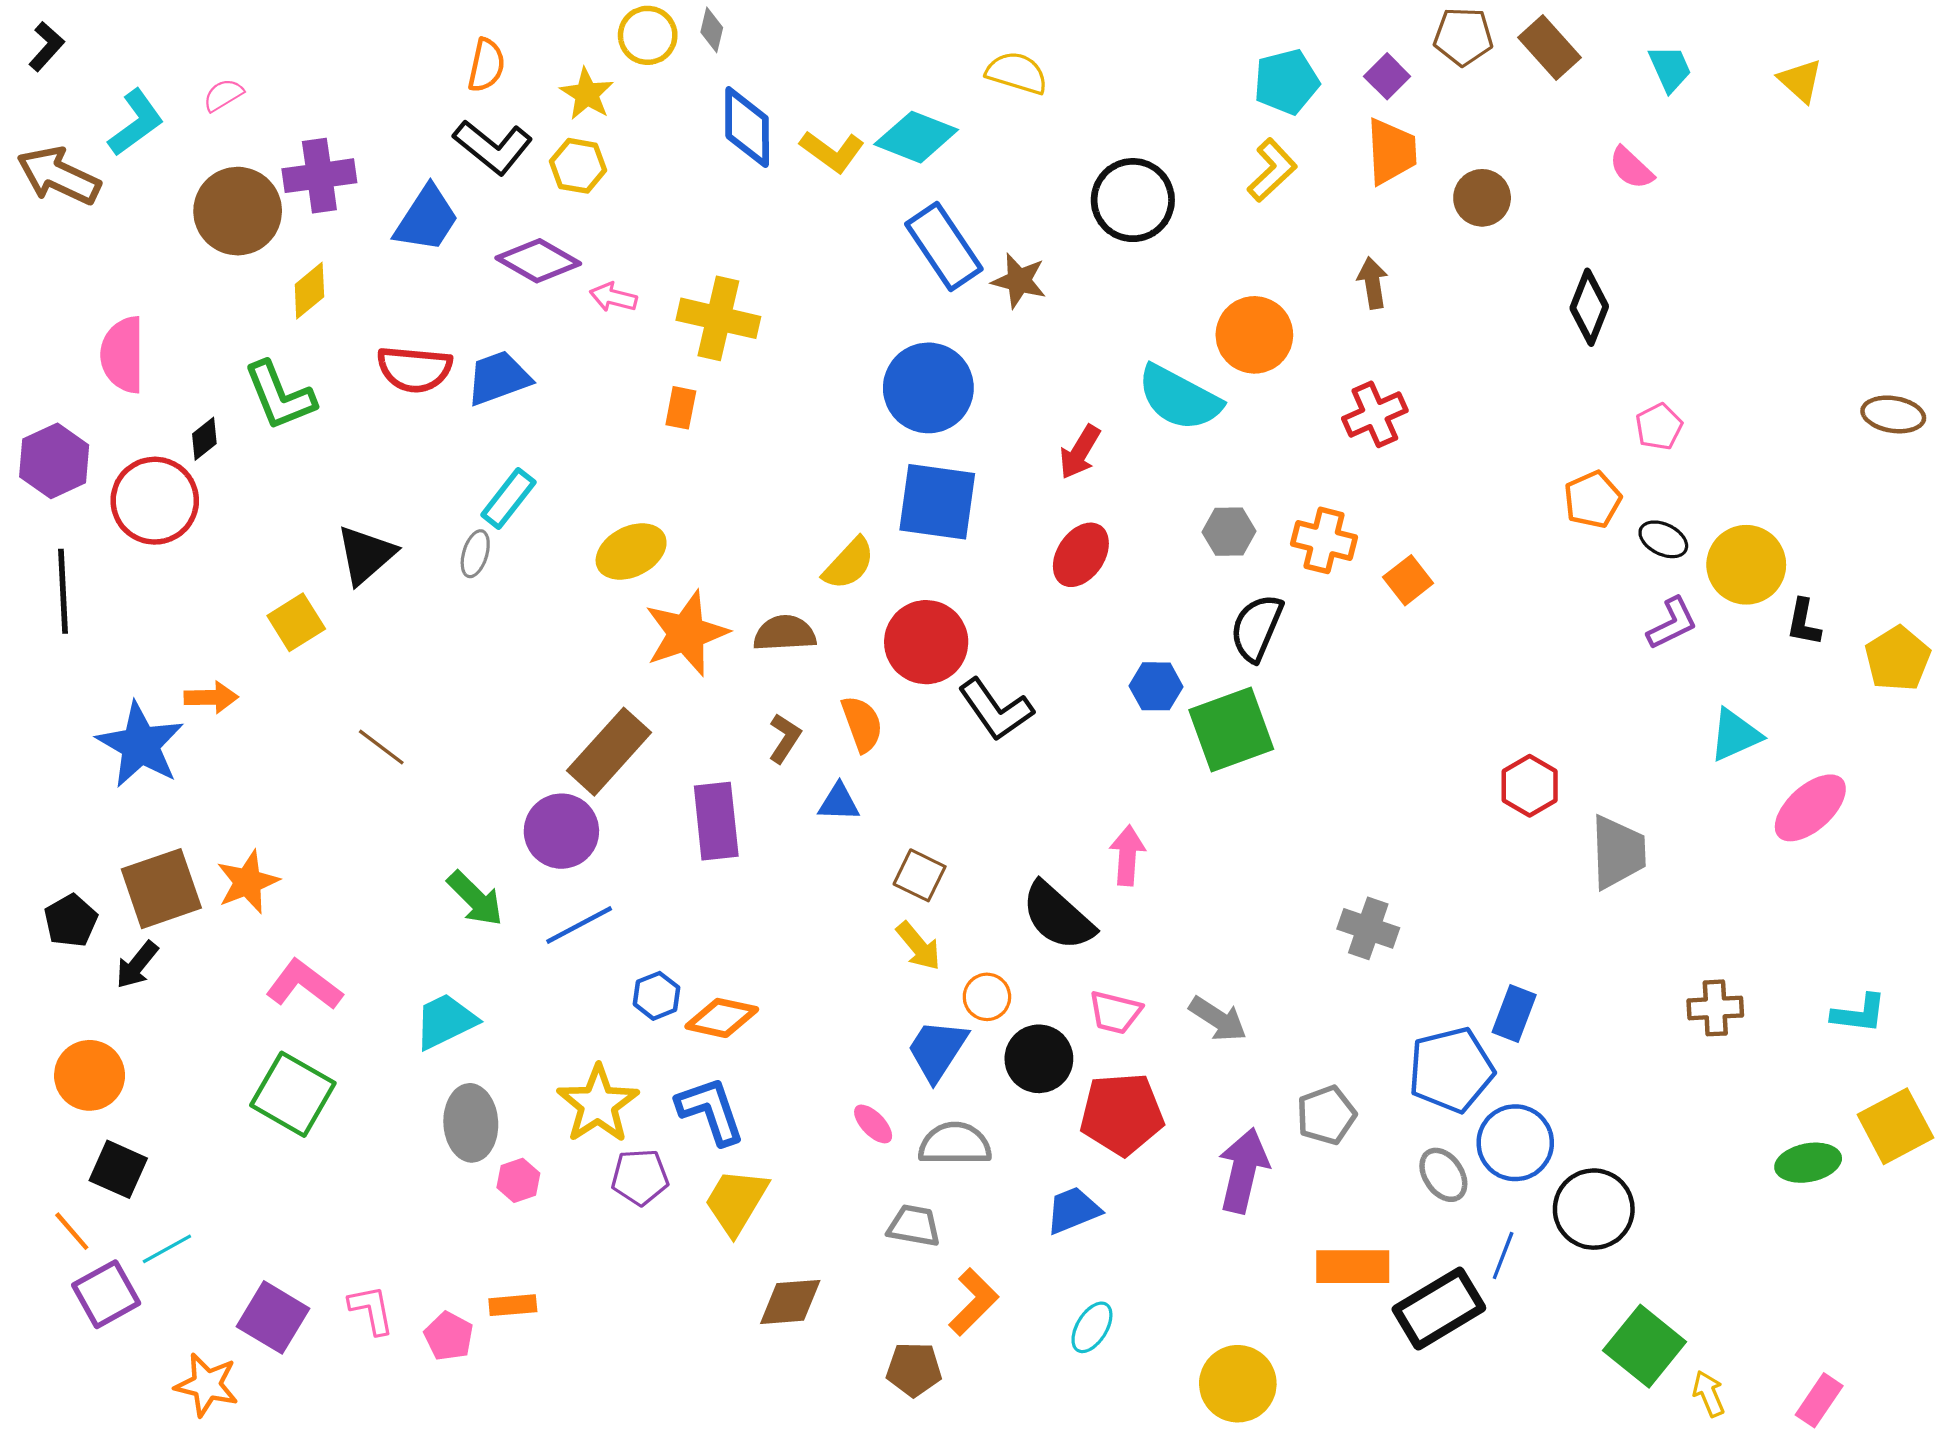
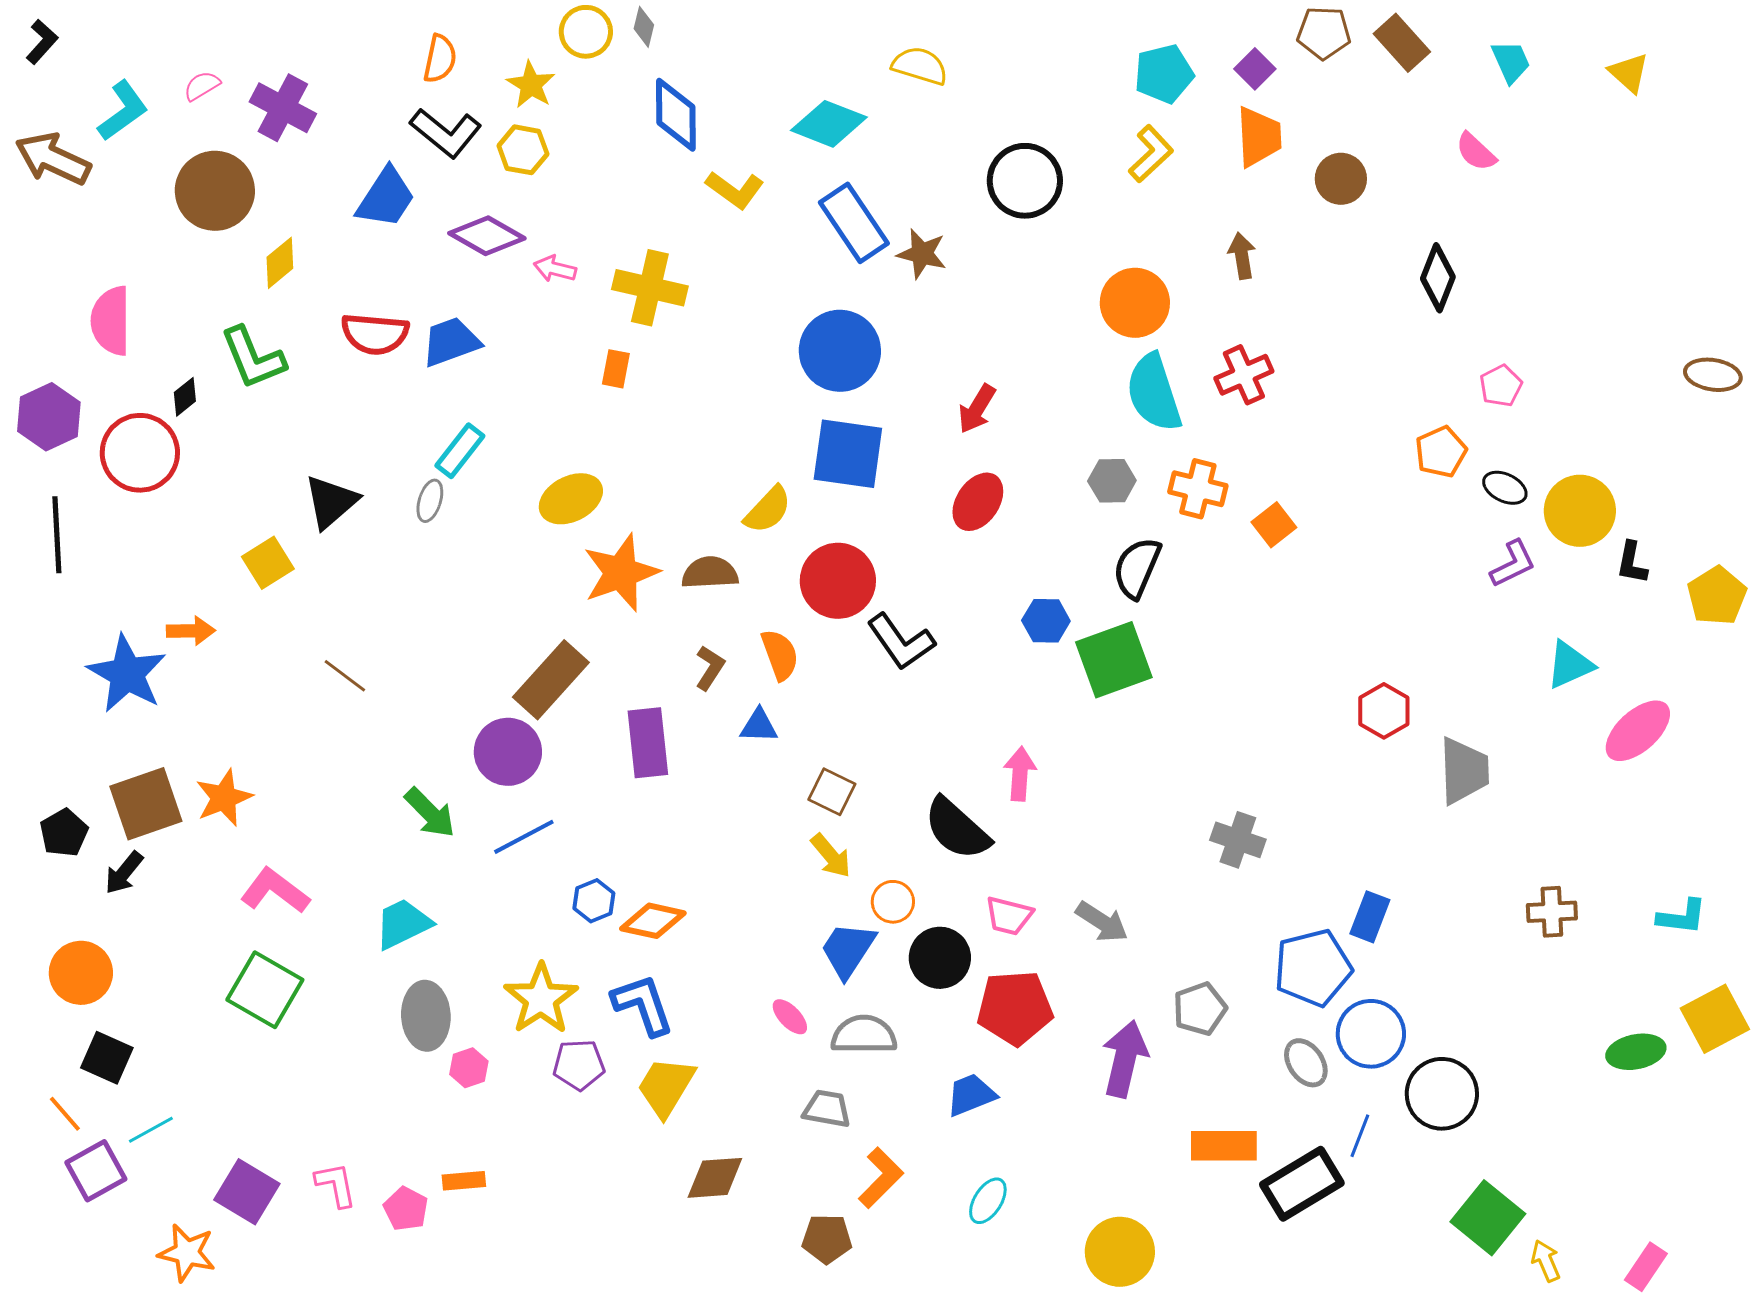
yellow L-shape: (832, 151) -> (735, 190), moved
purple cross: (319, 176) -> (283, 108), moved, turned 36
cyan semicircle: (1179, 398) -> (1154, 393), moved, turned 44

